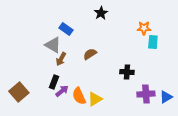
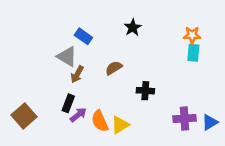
black star: (101, 13) -> (133, 28), moved
orange star: (144, 28) -> (192, 35), moved
black cross: (127, 72) -> (145, 91), moved

